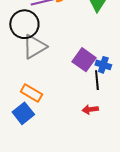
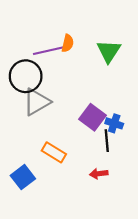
orange rectangle: (31, 93) -> (54, 152), moved

